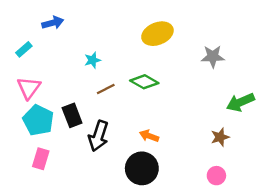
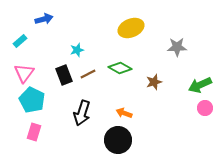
black rectangle: (72, 115) -> (64, 75), moved
brown star: (220, 137) -> (154, 82), moved
pink circle: (216, 176) -> (205, 108), moved

